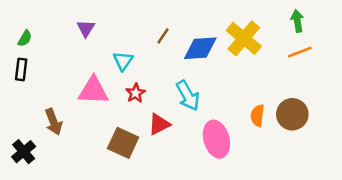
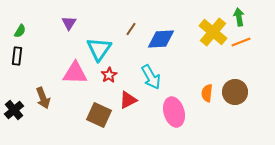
yellow cross: (244, 38) -> (213, 32), moved
cyan triangle: (123, 61) -> (99, 49), size x1.5
black cross: (24, 152) -> (14, 110), moved

